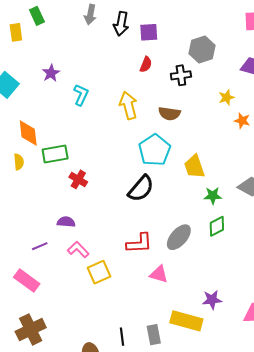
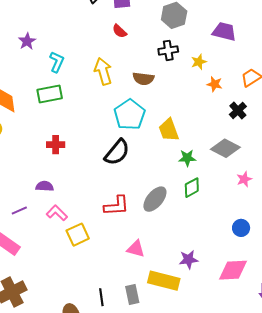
red semicircle: (146, 64) -> (120, 31), turned 112
black cross: (181, 75) -> (168, 50), moved
green rectangle: (55, 154) -> (50, 94), moved
red cross: (78, 179) -> (56, 145), turned -30
pink triangle: (159, 274) -> (136, 249), moved

